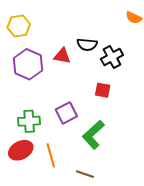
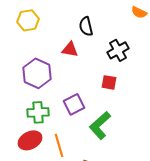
black semicircle: (87, 45) -> (86, 26), moved, turned 72
purple hexagon: (28, 64) -> (37, 73), moved

